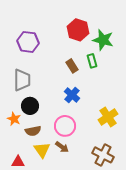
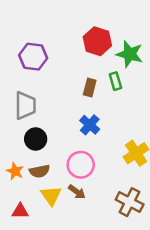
brown rectangle: (72, 66) -> (90, 88), turned 48
orange star: (14, 119) -> (15, 171), moved

